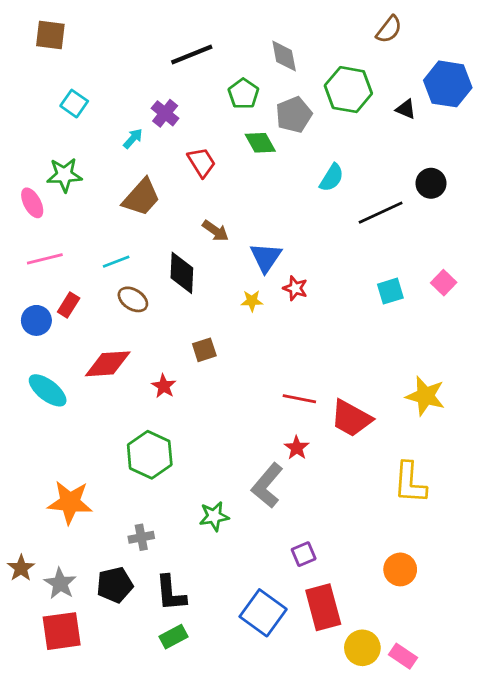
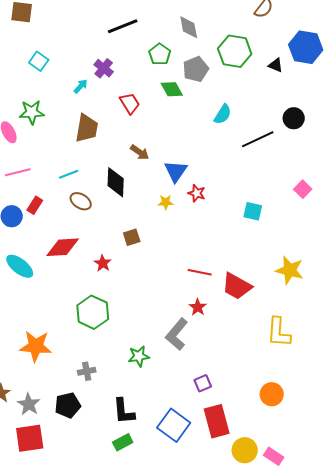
brown trapezoid: (141, 197) -> (87, 128), turned -32
cyan square: (390, 291) -> (253, 211), moved, turned 30
black L-shape: (171, 593) -> (124, 411), moved
green rectangle: (174, 637) -> (123, 442), moved

